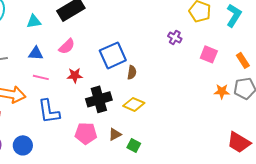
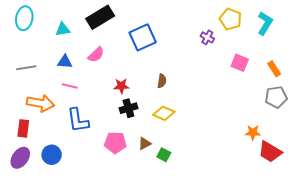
purple cross: (175, 37) -> (207, 37), moved
blue square: (113, 55) -> (143, 37), moved
red star: (75, 75) -> (121, 86), moved
orange star: (222, 91) -> (253, 132), moved
black cross: (99, 99) -> (128, 108), size x0.7

